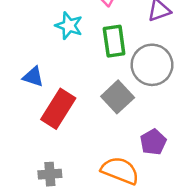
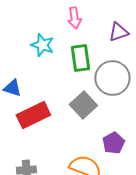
red rectangle: (58, 109) -> (33, 115), turned 32

